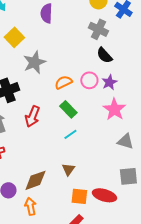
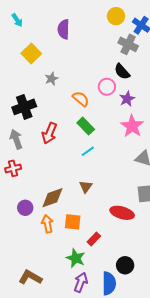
gray cross: (98, 29) -> (128, 44), moved
gray star: (34, 62) -> (51, 79), size x0.6
pink circle: (89, 80) -> (107, 87), moved
orange semicircle: (63, 82) -> (81, 99), turned 66
orange square: (79, 196) -> (73, 222), moved

